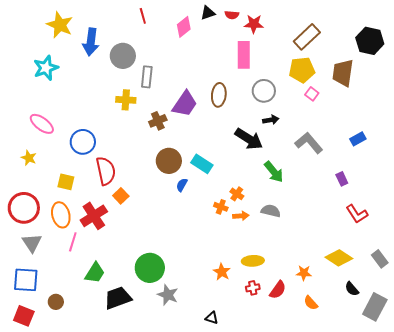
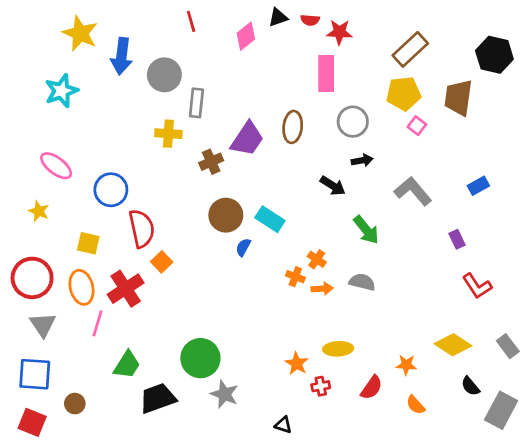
black arrow: (249, 139) -> (333, 186), size x0.7
red cross: (253, 288) -> (321, 386), moved

